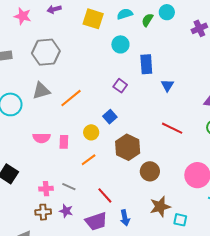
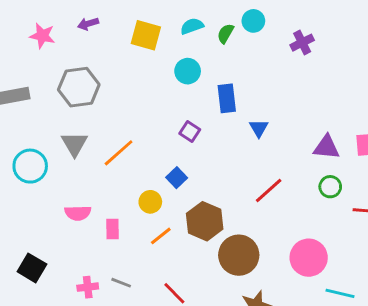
gray triangle: (41, 91) -> (75, 144), turned -42
red line: (172, 128) -> (269, 190), turned -65
pink rectangle: (64, 142) -> (113, 229), moved
orange line: (89, 160) -> (161, 236), moved
brown circle: (150, 171) -> (239, 255), size x1.4

